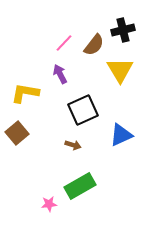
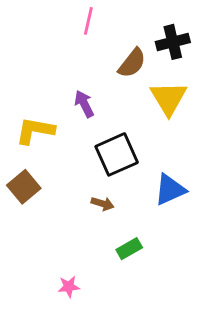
pink line: (64, 43) -> (88, 21), moved, turned -30
green rectangle: (80, 186) -> (129, 249), moved, size x0.6

